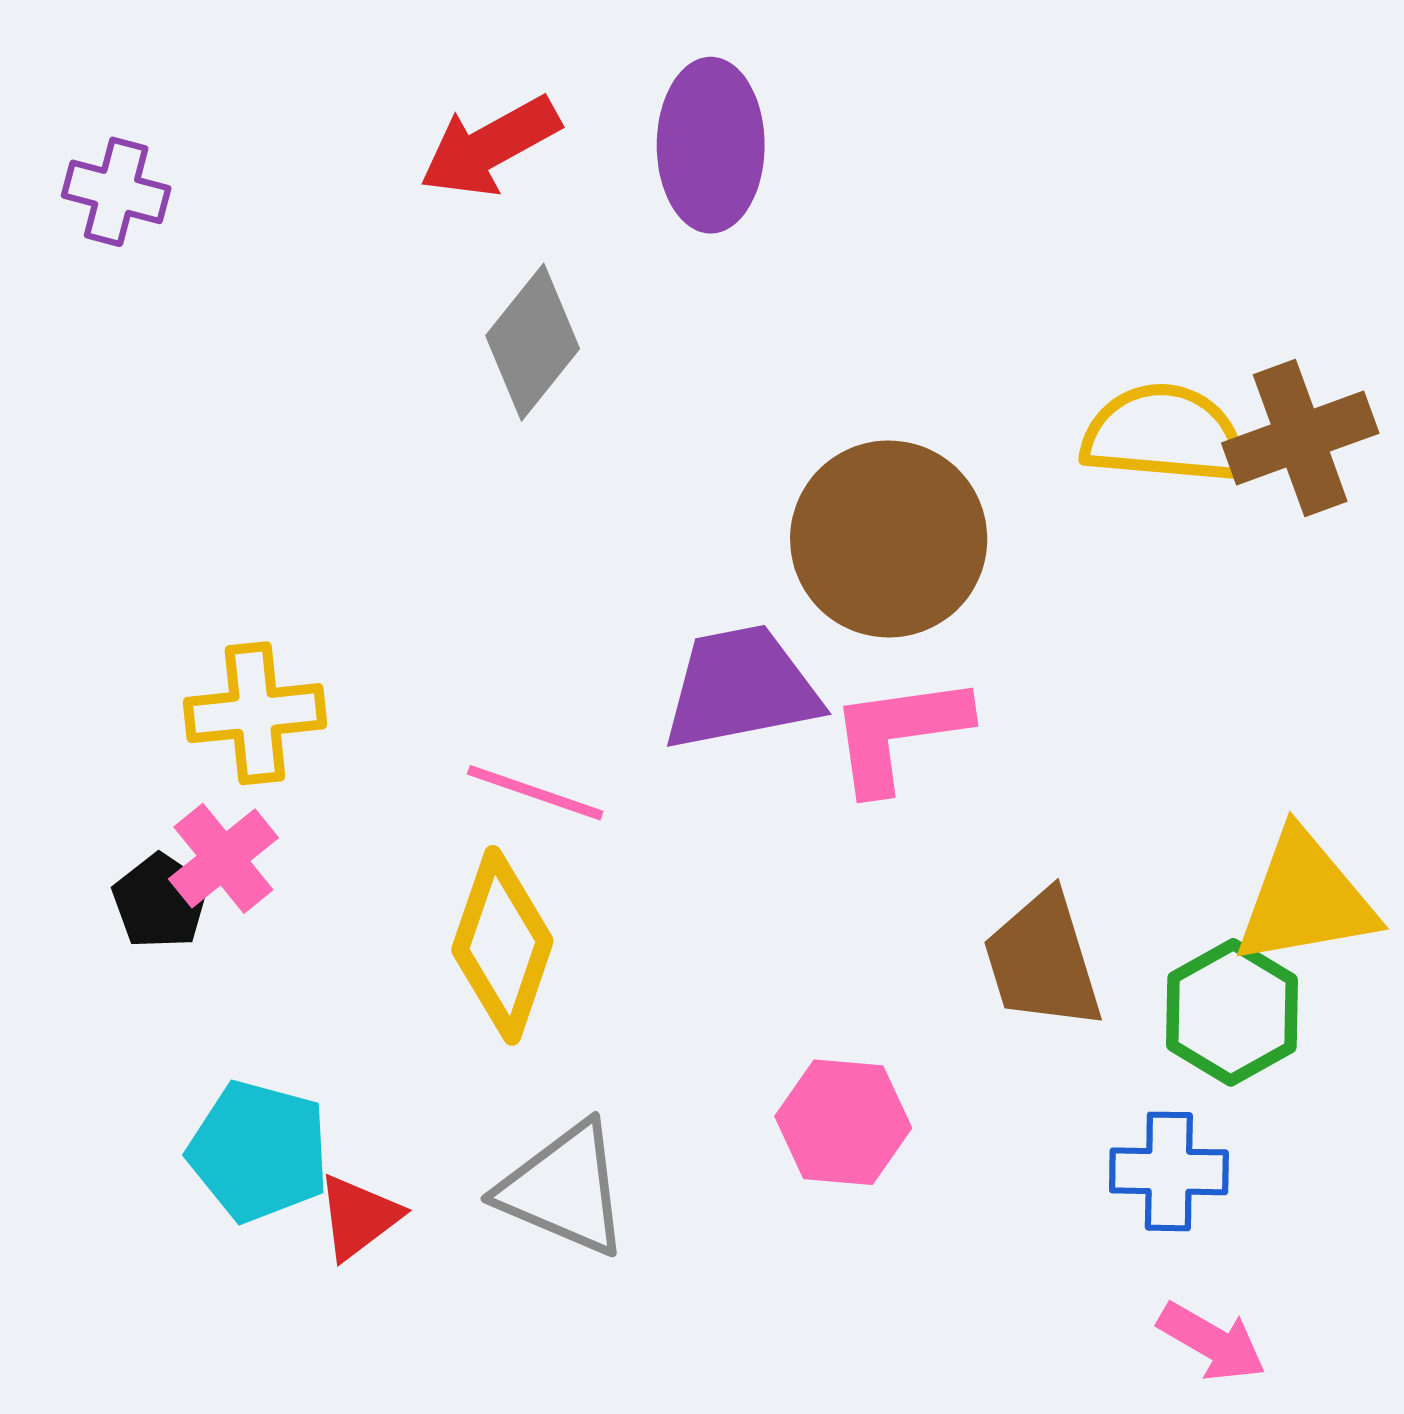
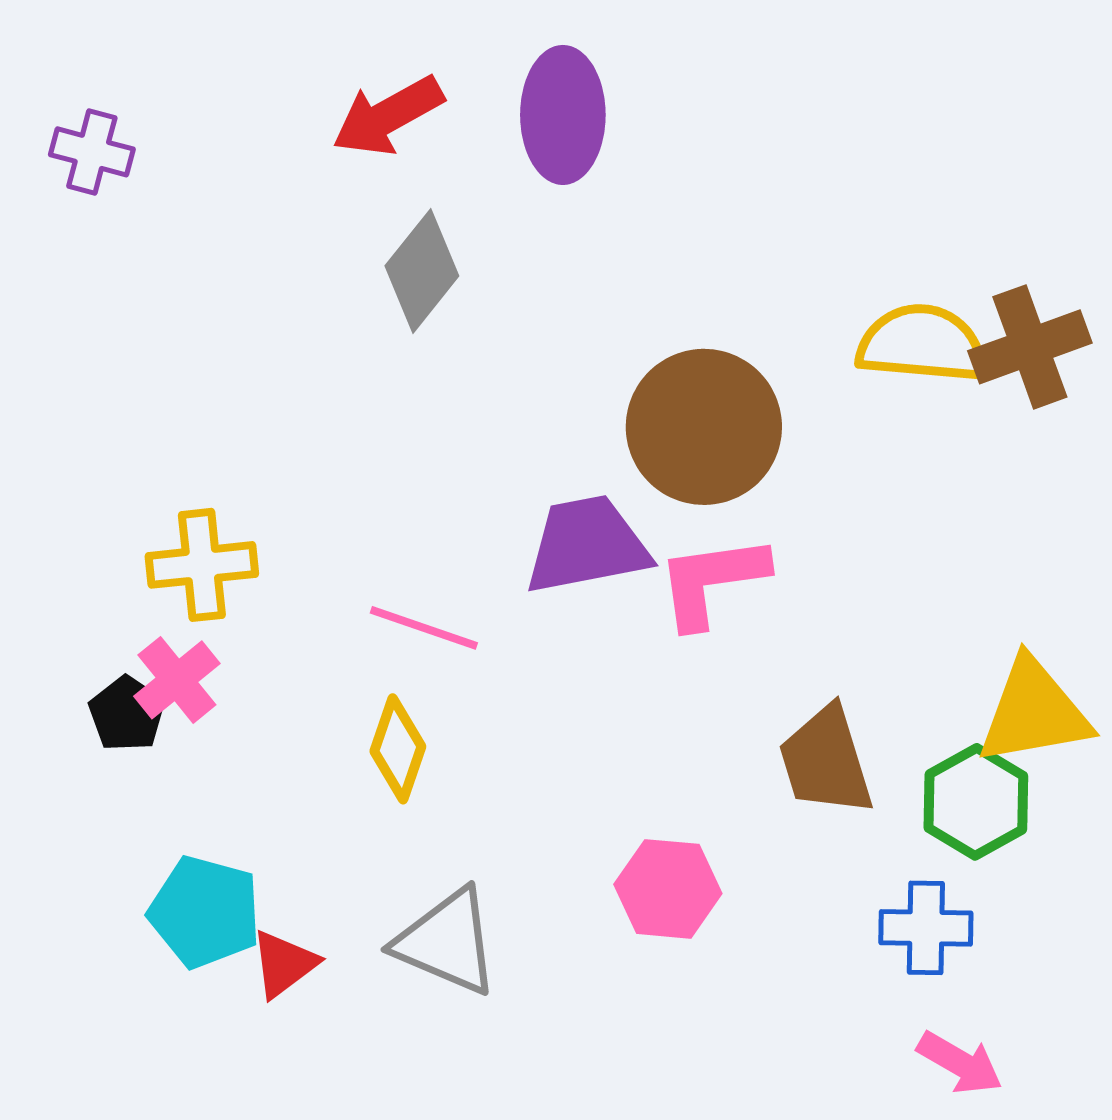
yellow diamond: (502, 945) -> (398, 749), size x0.7

